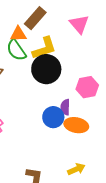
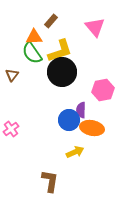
brown rectangle: (35, 18) -> (51, 21), size x0.6
yellow arrow: (76, 169) -> (75, 152), moved

